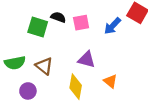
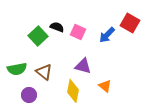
pink square: (81, 23) -> (78, 32), turned 35
green square: (38, 27) -> (38, 36), turned 30

